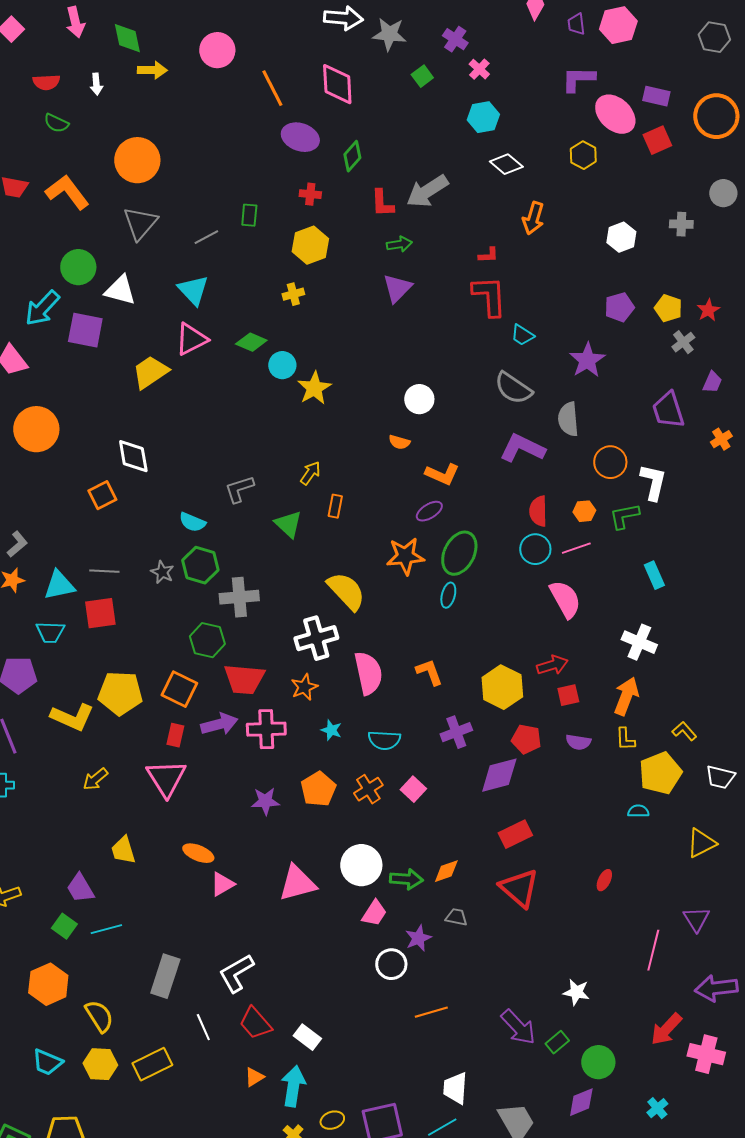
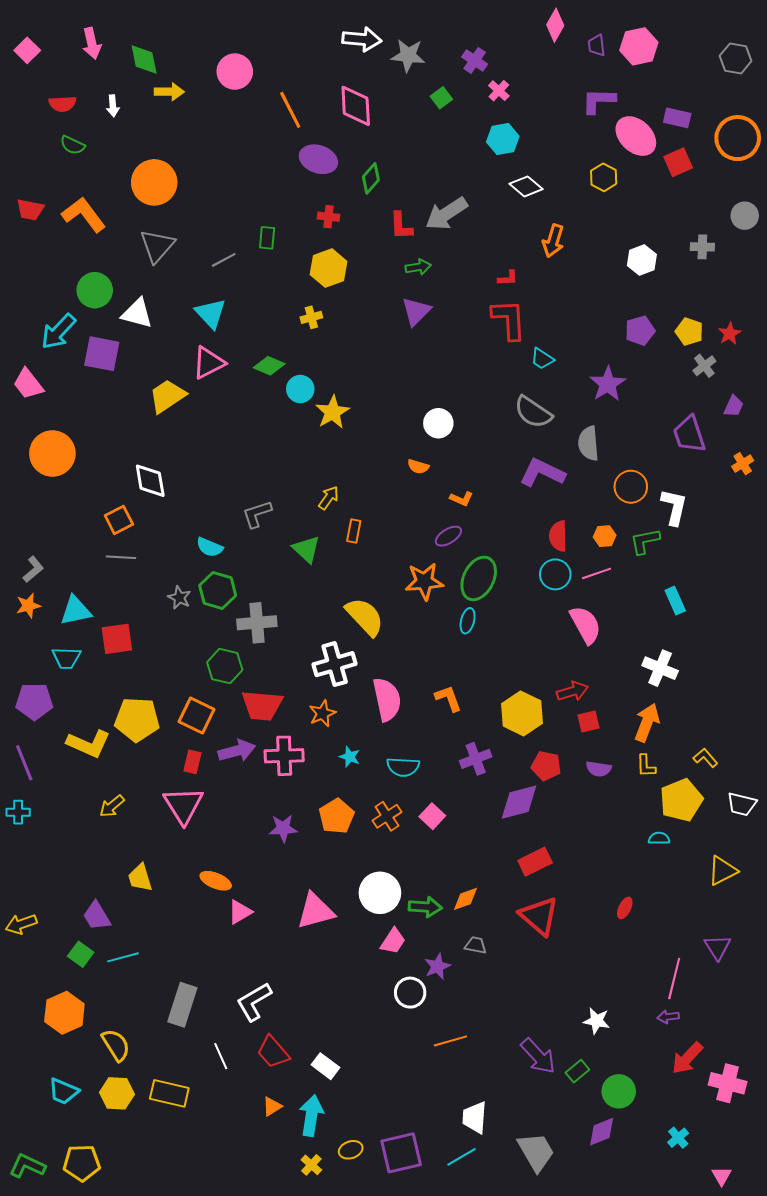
orange L-shape: (442, 474) -> (462, 499), size x0.7
gray line: (104, 571) -> (121, 557), moved
purple arrow: (716, 988) -> (668, 1017), moved, size x0.5
yellow rectangle: (152, 1064) -> (169, 1093), turned 39

